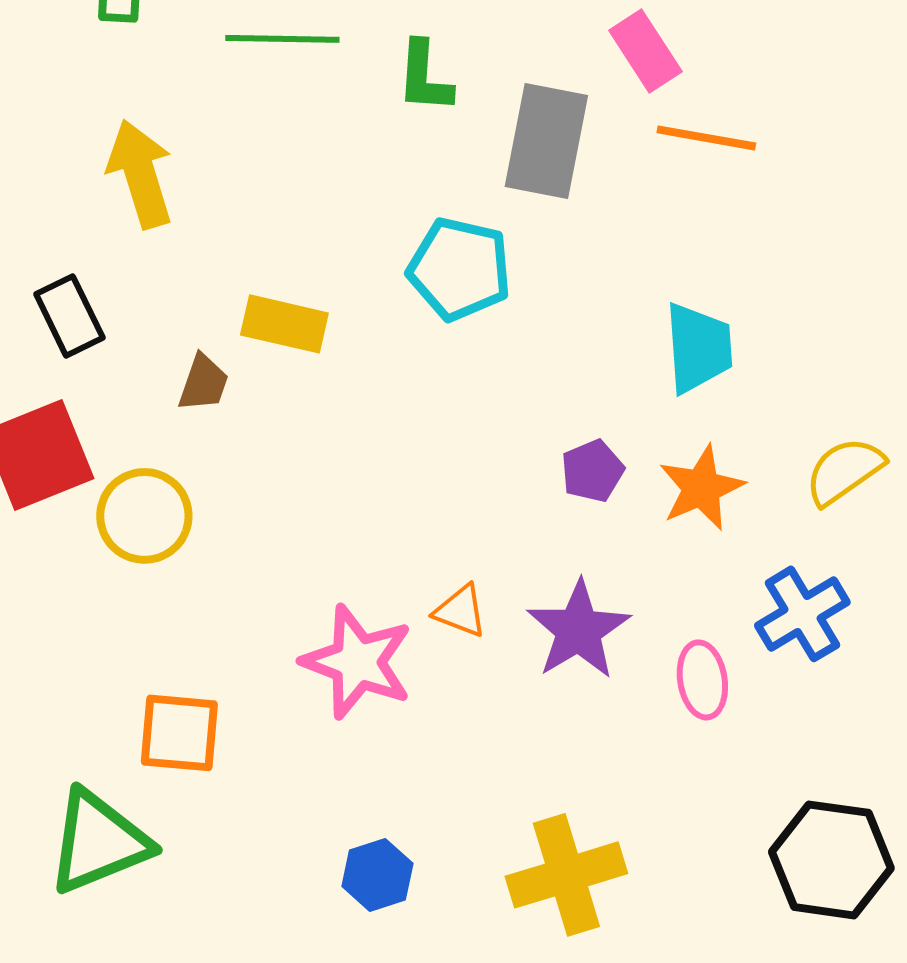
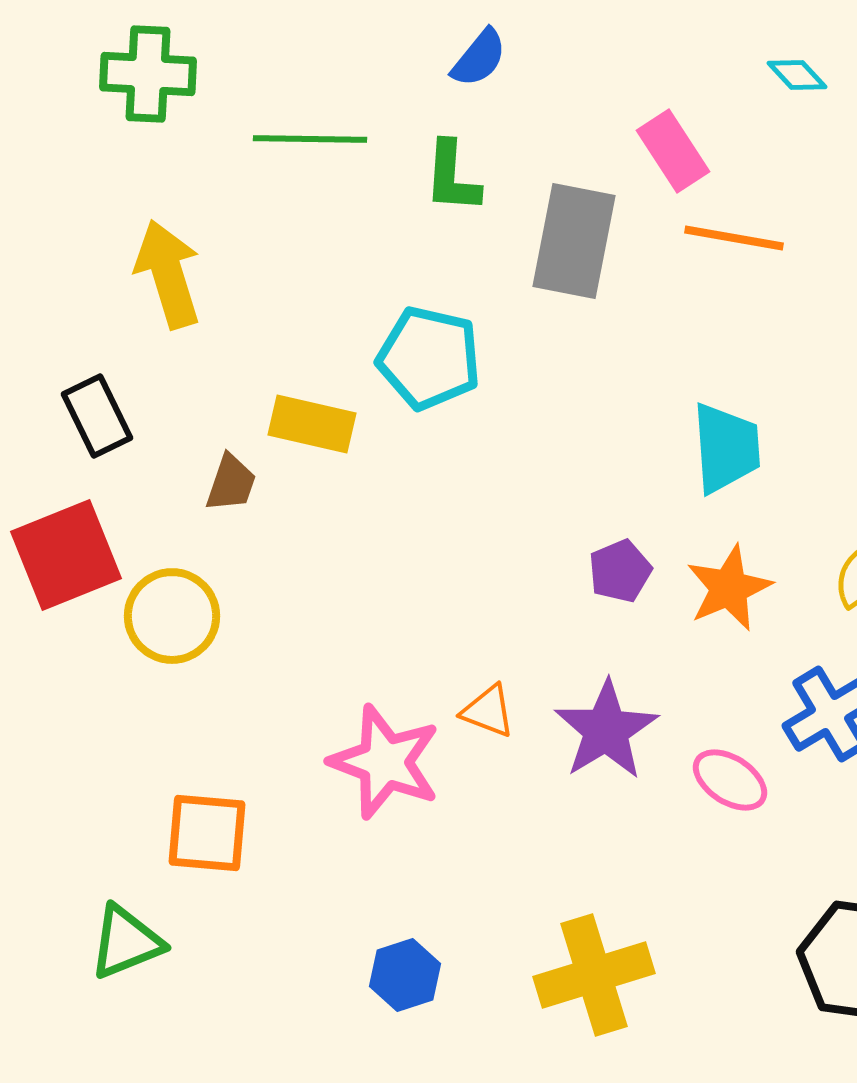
cyan pentagon: (459, 269) -> (429, 358), moved
pink ellipse: (702, 680) -> (730, 780), turned -48
green triangle: (98, 842) -> (126, 942), size x0.7

